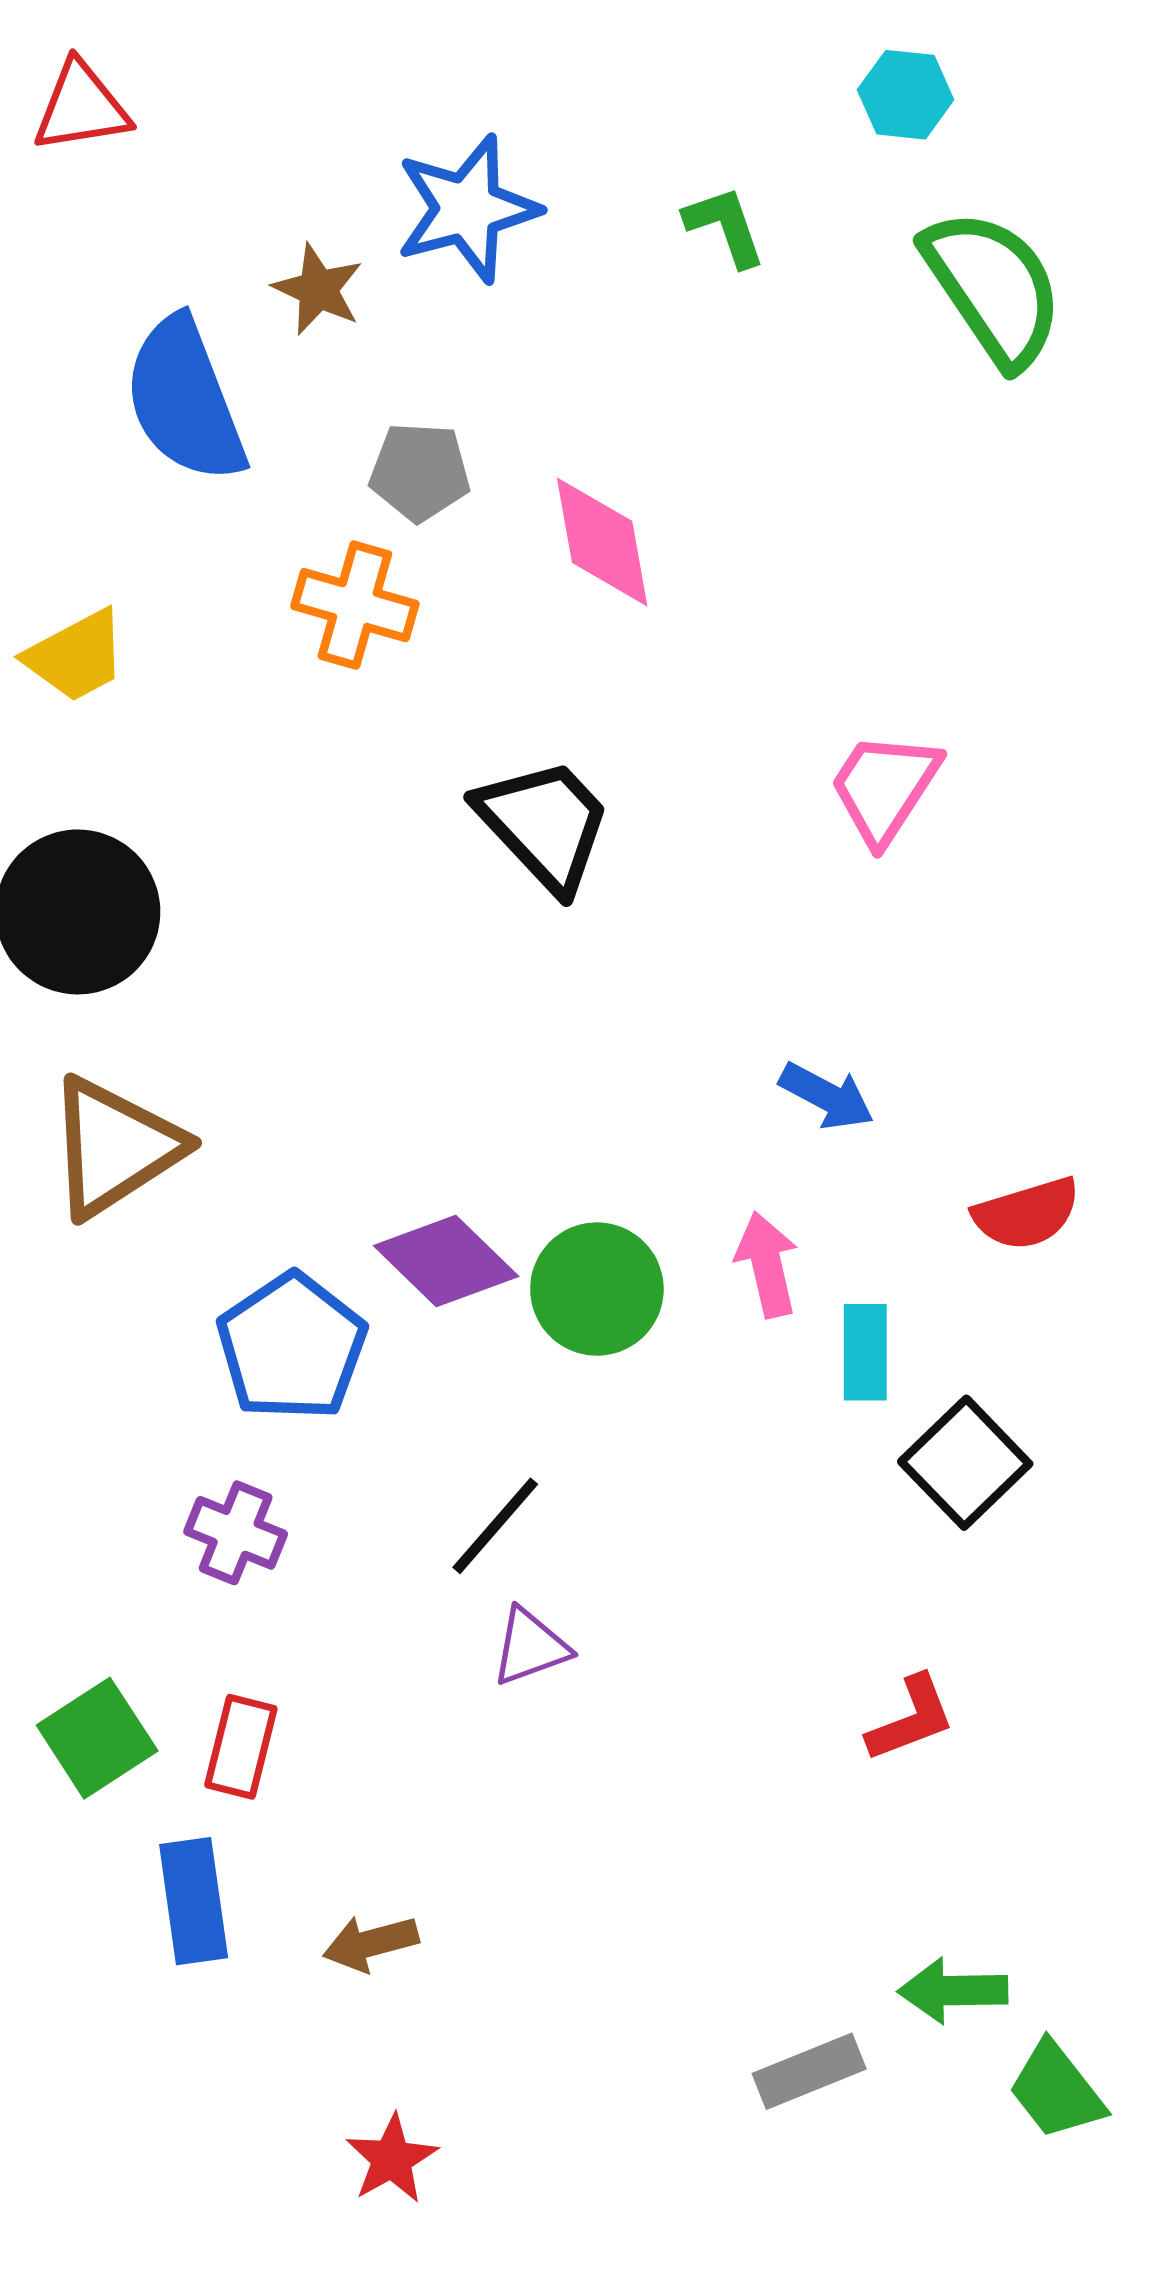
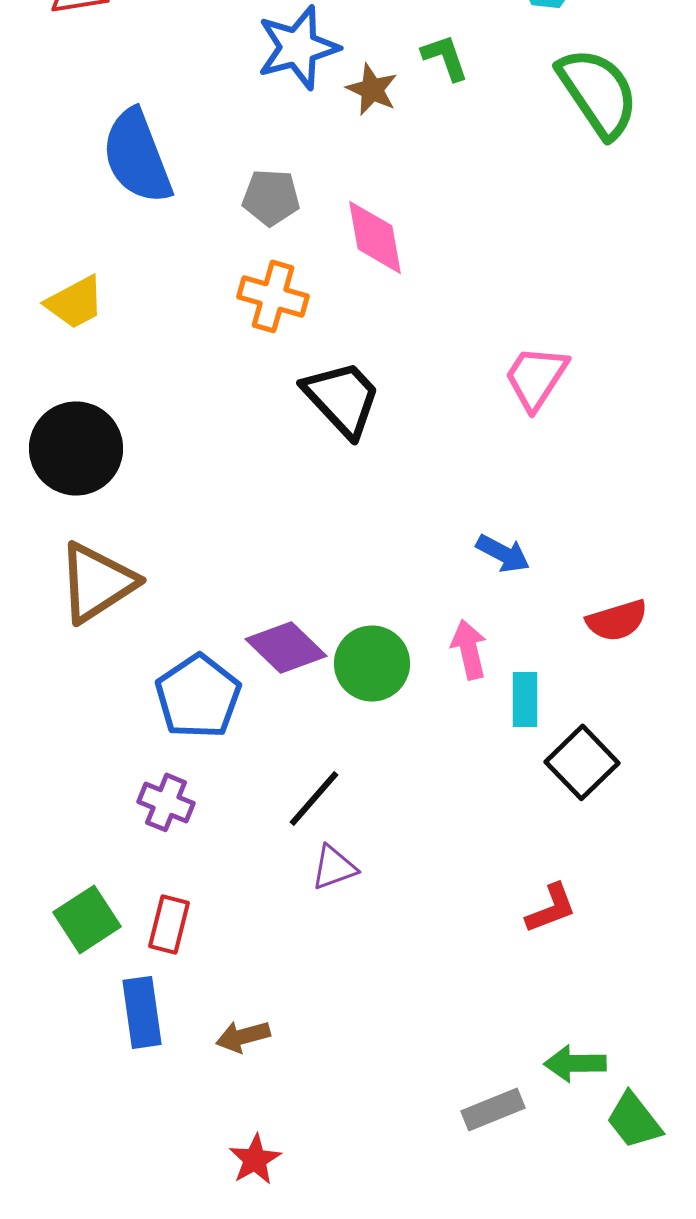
brown star: (318, 289) -> (372, 89), moved
orange cross: (355, 605) -> (273, 296), moved

